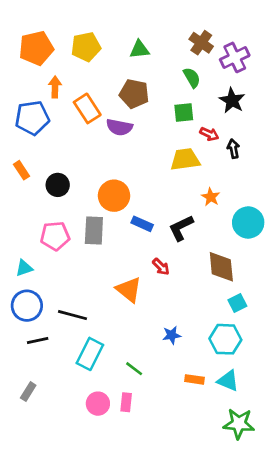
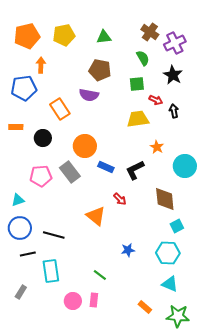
orange rectangle: (87, 108) -> (60, 109), moved
orange rectangle: (21, 170) -> (16, 127), turned -56
gray rectangle: (94, 231) -> (70, 172), turned -40
cyan rectangle: (90, 354) -> (51, 271), moved, turned -35
orange rectangle: (195, 379) -> (145, 307), moved, turned 32

